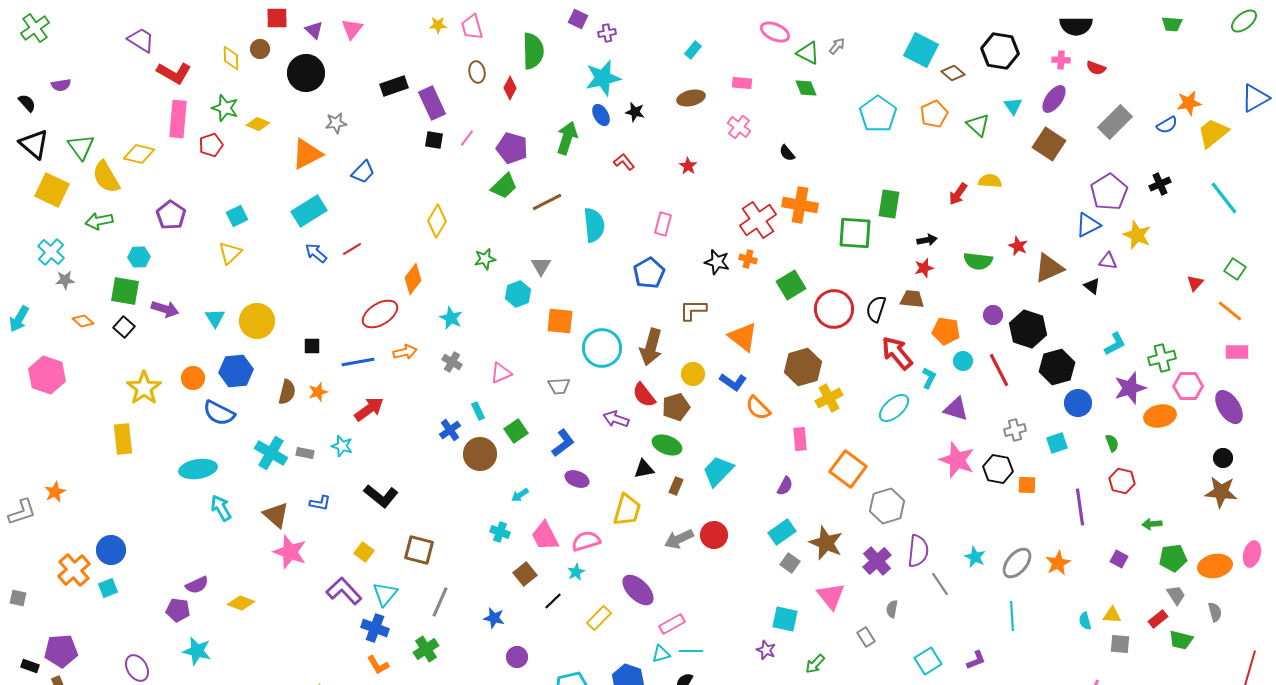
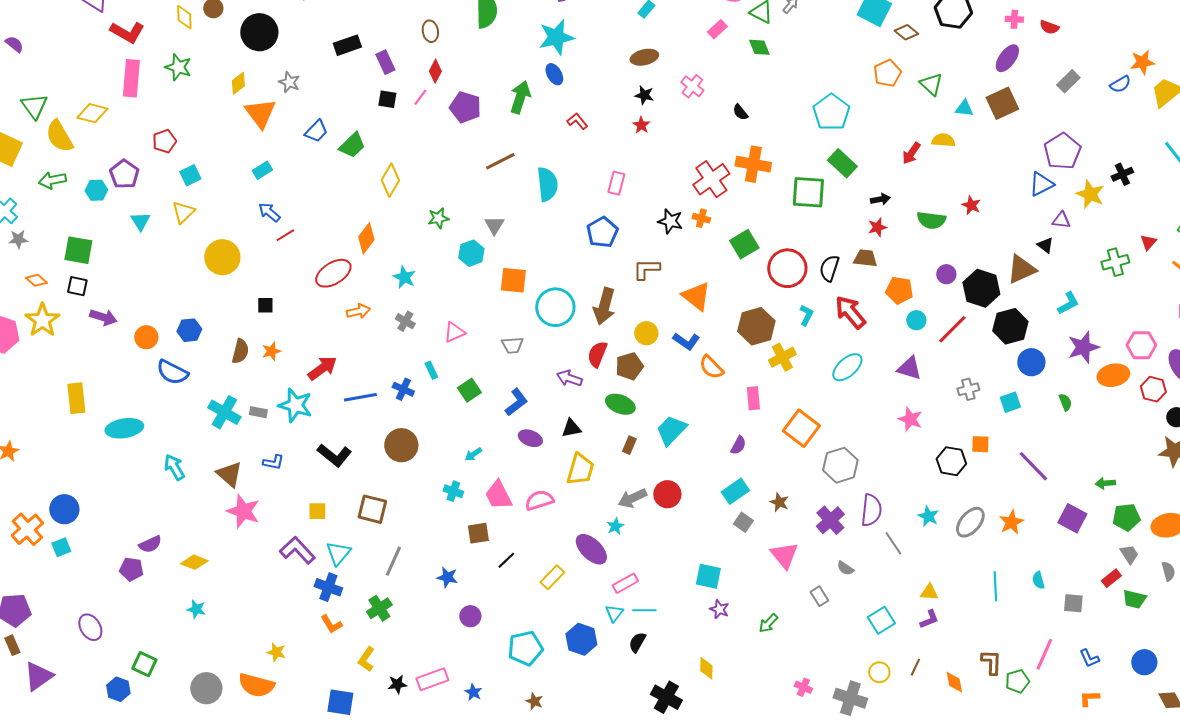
pink rectangle: (742, 83) -> (717, 29), moved, turned -48
purple semicircle: (61, 85) -> (14, 44), turned -132
red diamond: (510, 88) -> (435, 71), moved
purple rectangle: (432, 103) -> (385, 62), size x0.7
cyan triangle: (1013, 106) -> (964, 108), moved, turned -48
black star: (635, 112) -> (644, 95), moved
cyan pentagon: (878, 114) -> (831, 112), moved
gray rectangle: (1115, 122) -> (1068, 81), size x0.7
gray star: (336, 123) -> (289, 82), turned 30
yellow diamond: (258, 124) -> (238, 83), moved, turned -60
brown square: (1049, 144) -> (1002, 103), turned 32
red pentagon: (211, 145) -> (164, 141), moved
orange triangle: (307, 154) -> (260, 113), turned -40
black cross: (1160, 184) -> (1122, 174), moved
green trapezoid: (504, 186) -> (352, 145), moved
green rectangle: (889, 204) -> (842, 163), turned -56
cyan rectangle: (309, 211) -> (262, 170), size x0.6
red line: (352, 249) -> (285, 235), moved
cyan hexagon: (139, 257) -> (96, 190), moved
brown triangle: (1049, 268) -> (1021, 269), moved
purple arrow: (165, 309) -> (103, 317), moved
cyan triangle: (215, 318) -> (140, 221), moved
yellow circle: (257, 321) -> (222, 257), moved
black square: (124, 327) -> (77, 286), turned -30
green cross: (1162, 358) -> (1115, 262), moved
blue line: (358, 362) -> (360, 397), moved
red line: (999, 370) -> (952, 329), turned 72
blue hexagon: (236, 371) -> (189, 330), size x0.7
cyan L-shape: (929, 378) -> (806, 315), moved
yellow star: (144, 388) -> (42, 320), moved
red semicircle: (644, 395) -> (597, 354), turned 60
blue cross: (450, 430) -> (403, 389), turned -30
cyan star: (342, 446) -> (295, 405), size x1.6
brown circle: (480, 454) -> (401, 445), moved
pink star: (957, 460) -> (910, 419), size x0.7
cyan ellipse: (198, 469) -> (124, 428), moved
black triangle: (644, 469) -> (571, 428), moved
black hexagon: (998, 469) -> (951, 461), moved
red hexagon: (1122, 481) -> (1153, 389), moved
purple line: (1080, 507) -> (1033, 466), turned -36
brown star: (826, 543) -> (779, 502), size x0.6
yellow square: (364, 552) -> (317, 511), turned -36
purple square: (1119, 559) -> (1072, 518), size x1.6
cyan star: (576, 572) -> (615, 526), moved
brown square: (525, 574) -> (478, 533), turned 30
gray semicircle: (892, 609) -> (845, 568), turned -66
yellow triangle: (1112, 615) -> (929, 592), moved
cyan line: (1012, 616) -> (995, 586), moved
cyan square: (785, 619) -> (708, 576), moved
cyan star: (197, 651) -> (196, 609), moved, size x0.7
cyan triangle: (661, 654) -> (614, 613), turned -36

